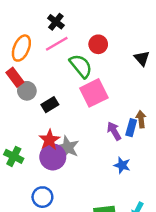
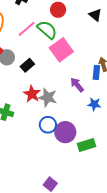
pink line: (57, 44) -> (27, 29), moved
purple arrow: (114, 131) -> (77, 85), moved
purple circle: (53, 157) -> (65, 132), moved
blue circle: (42, 197) -> (48, 125), moved

